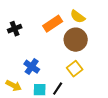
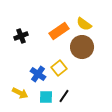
yellow square: (75, 69) -> (59, 68), moved

